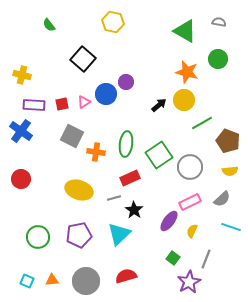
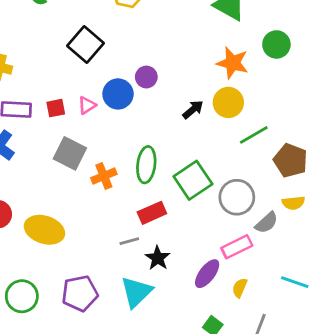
orange cross: (96, 152) -> (104, 176), turned -30
yellow ellipse: (79, 190) -> (44, 230), moved
gray semicircle: (222, 199) -> (267, 223), moved

